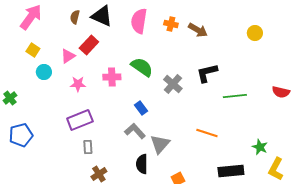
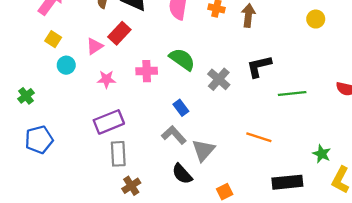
brown arrow: (198, 30) -> (248, 15), turned -114
gray rectangle: (88, 147) -> (118, 154), size x1.5
black semicircle: (142, 164) -> (182, 174), turned -42

